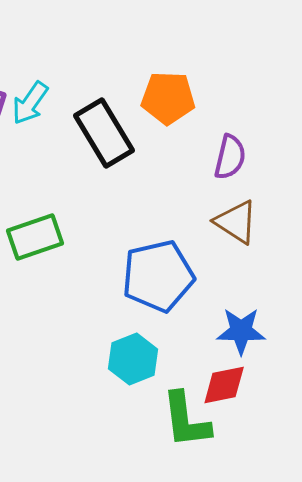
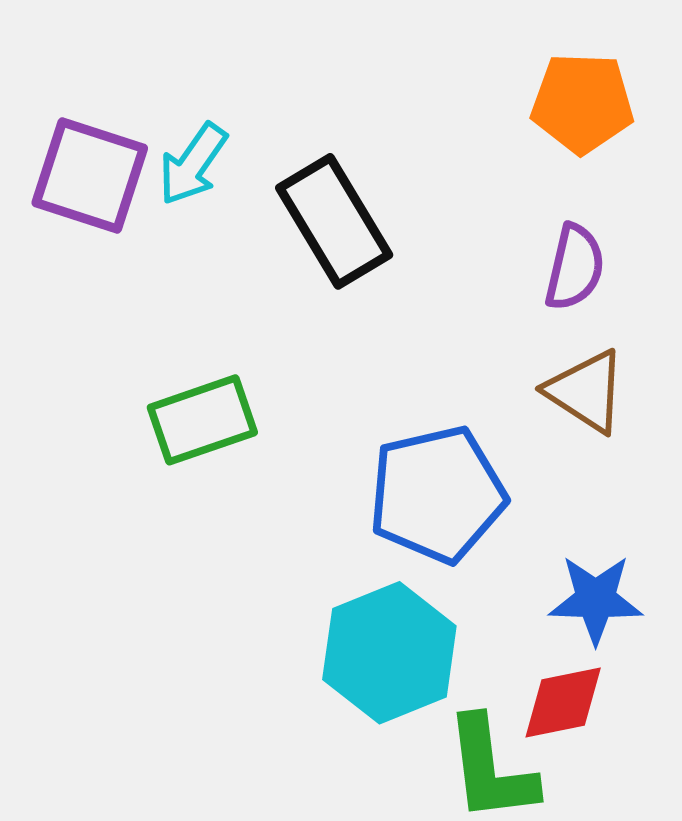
orange pentagon: (168, 98) -> (582, 103), moved
cyan hexagon: (133, 359) -> (389, 653), size x1.4

